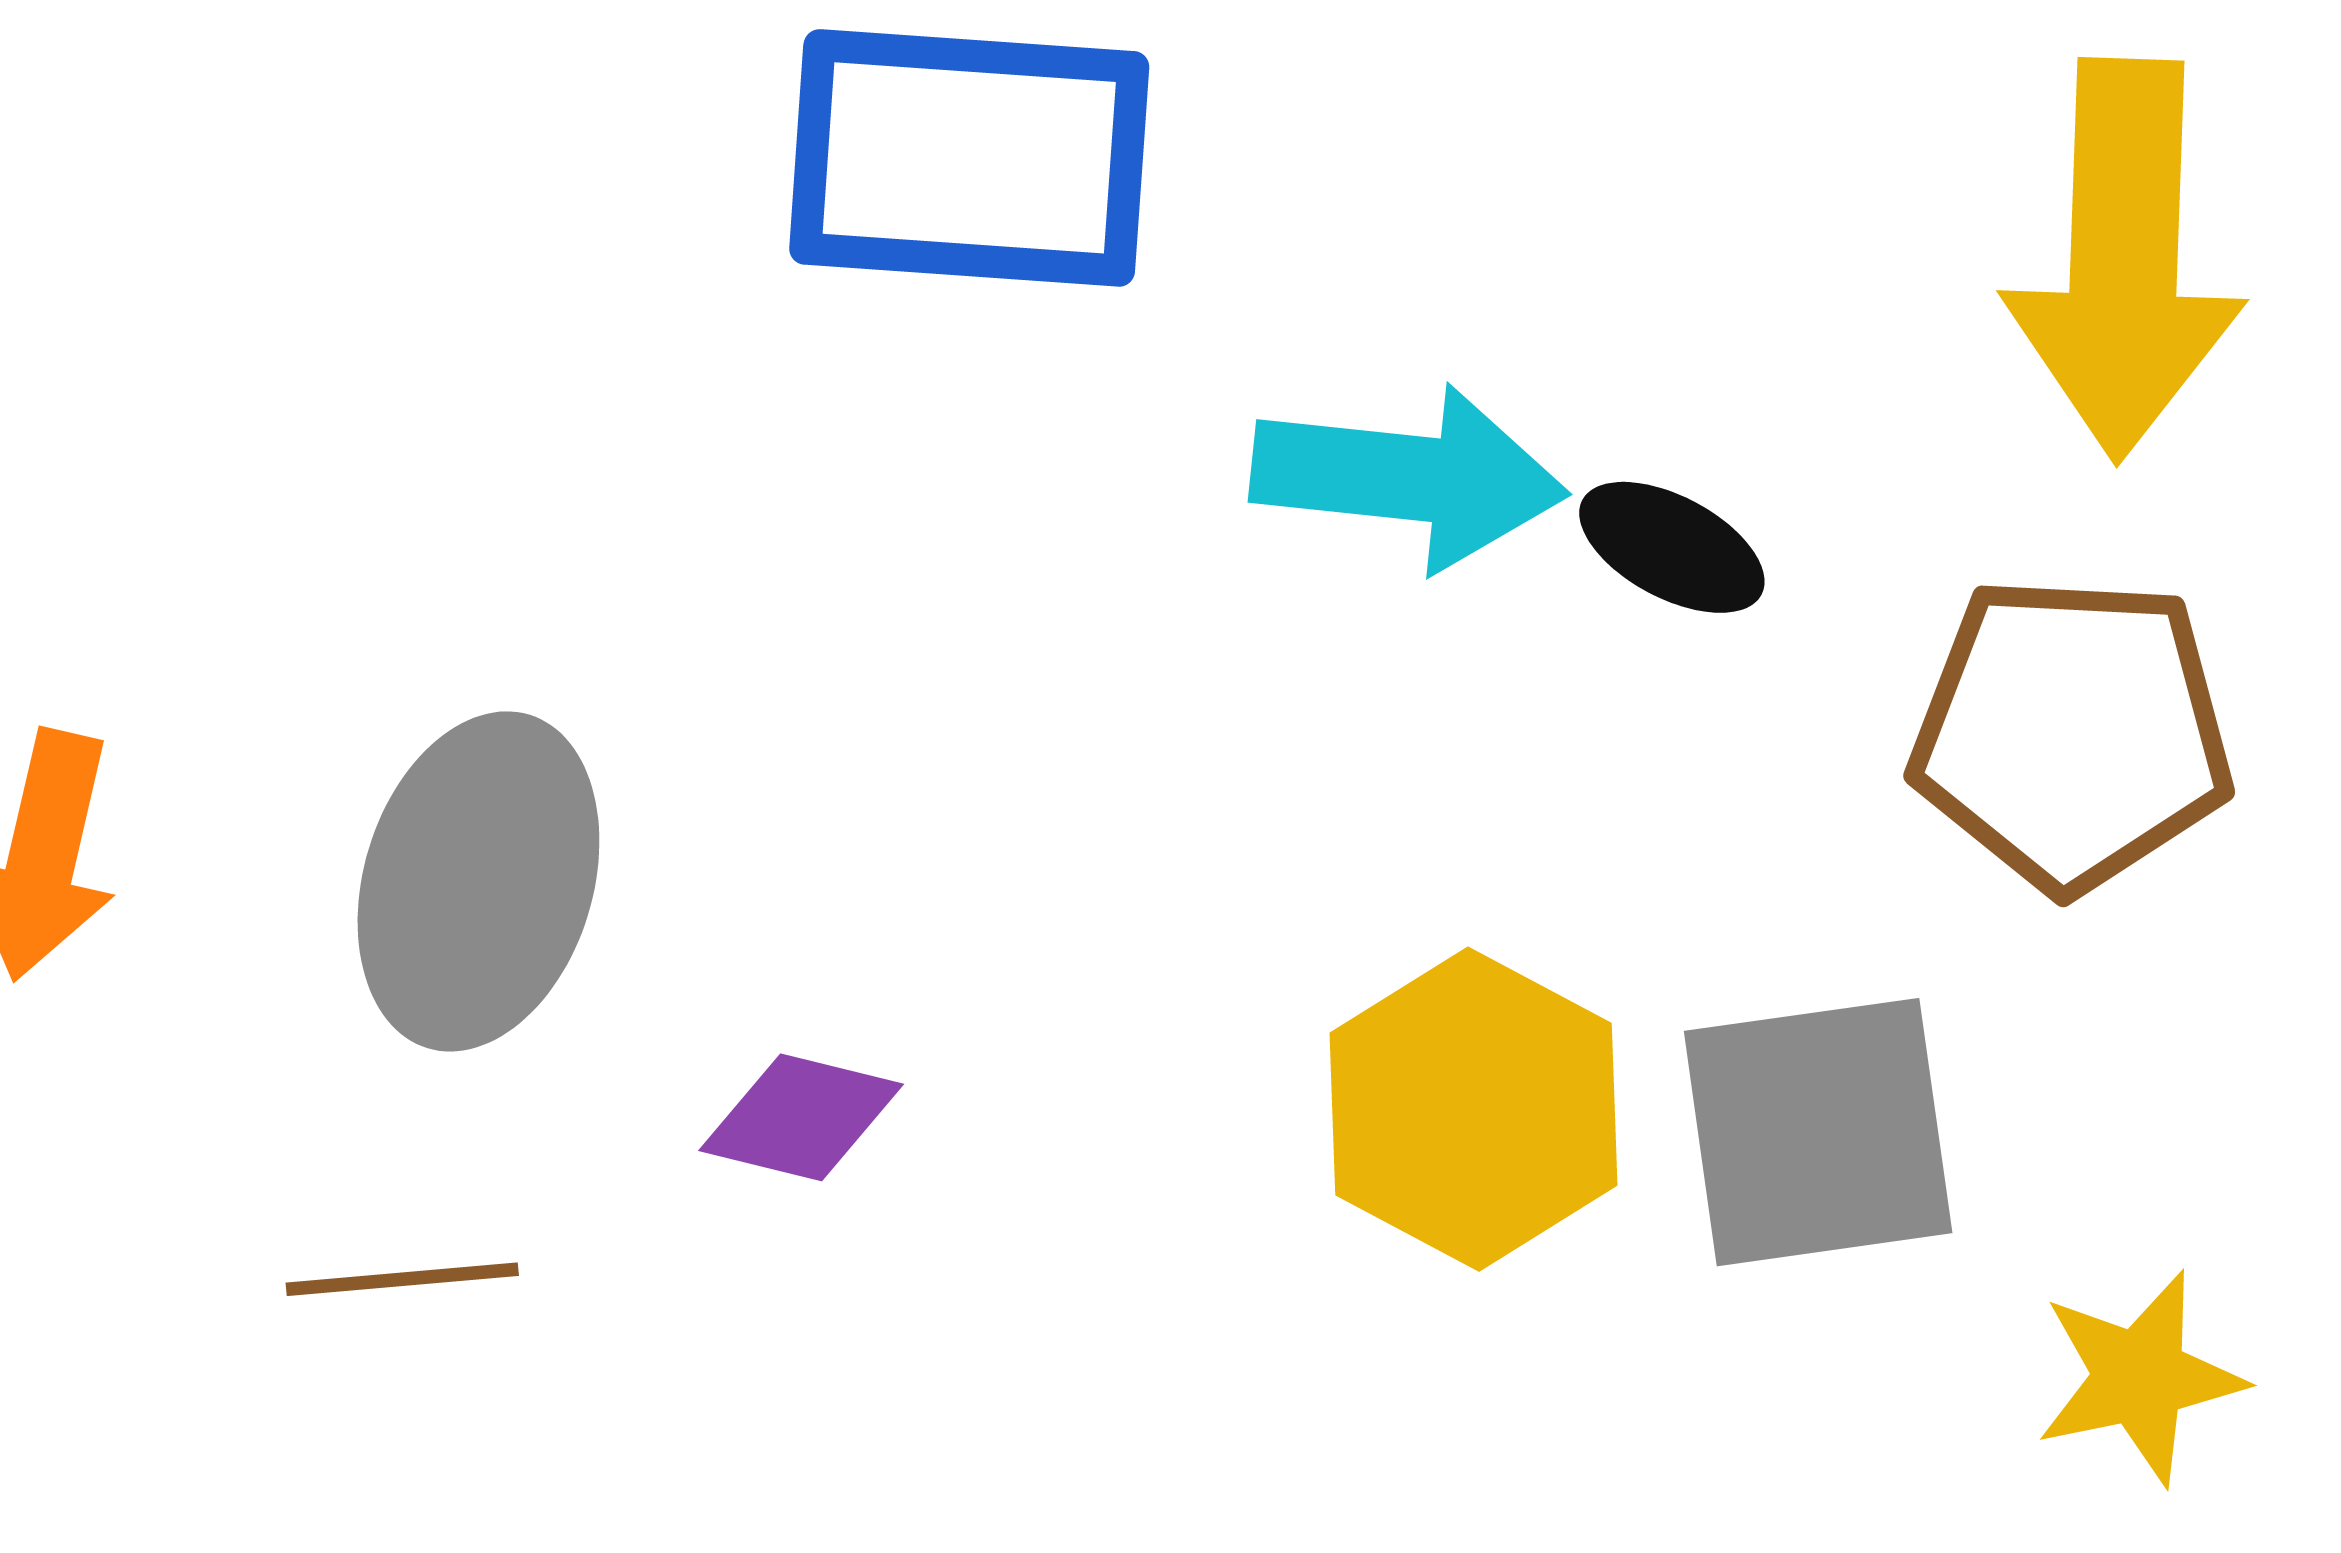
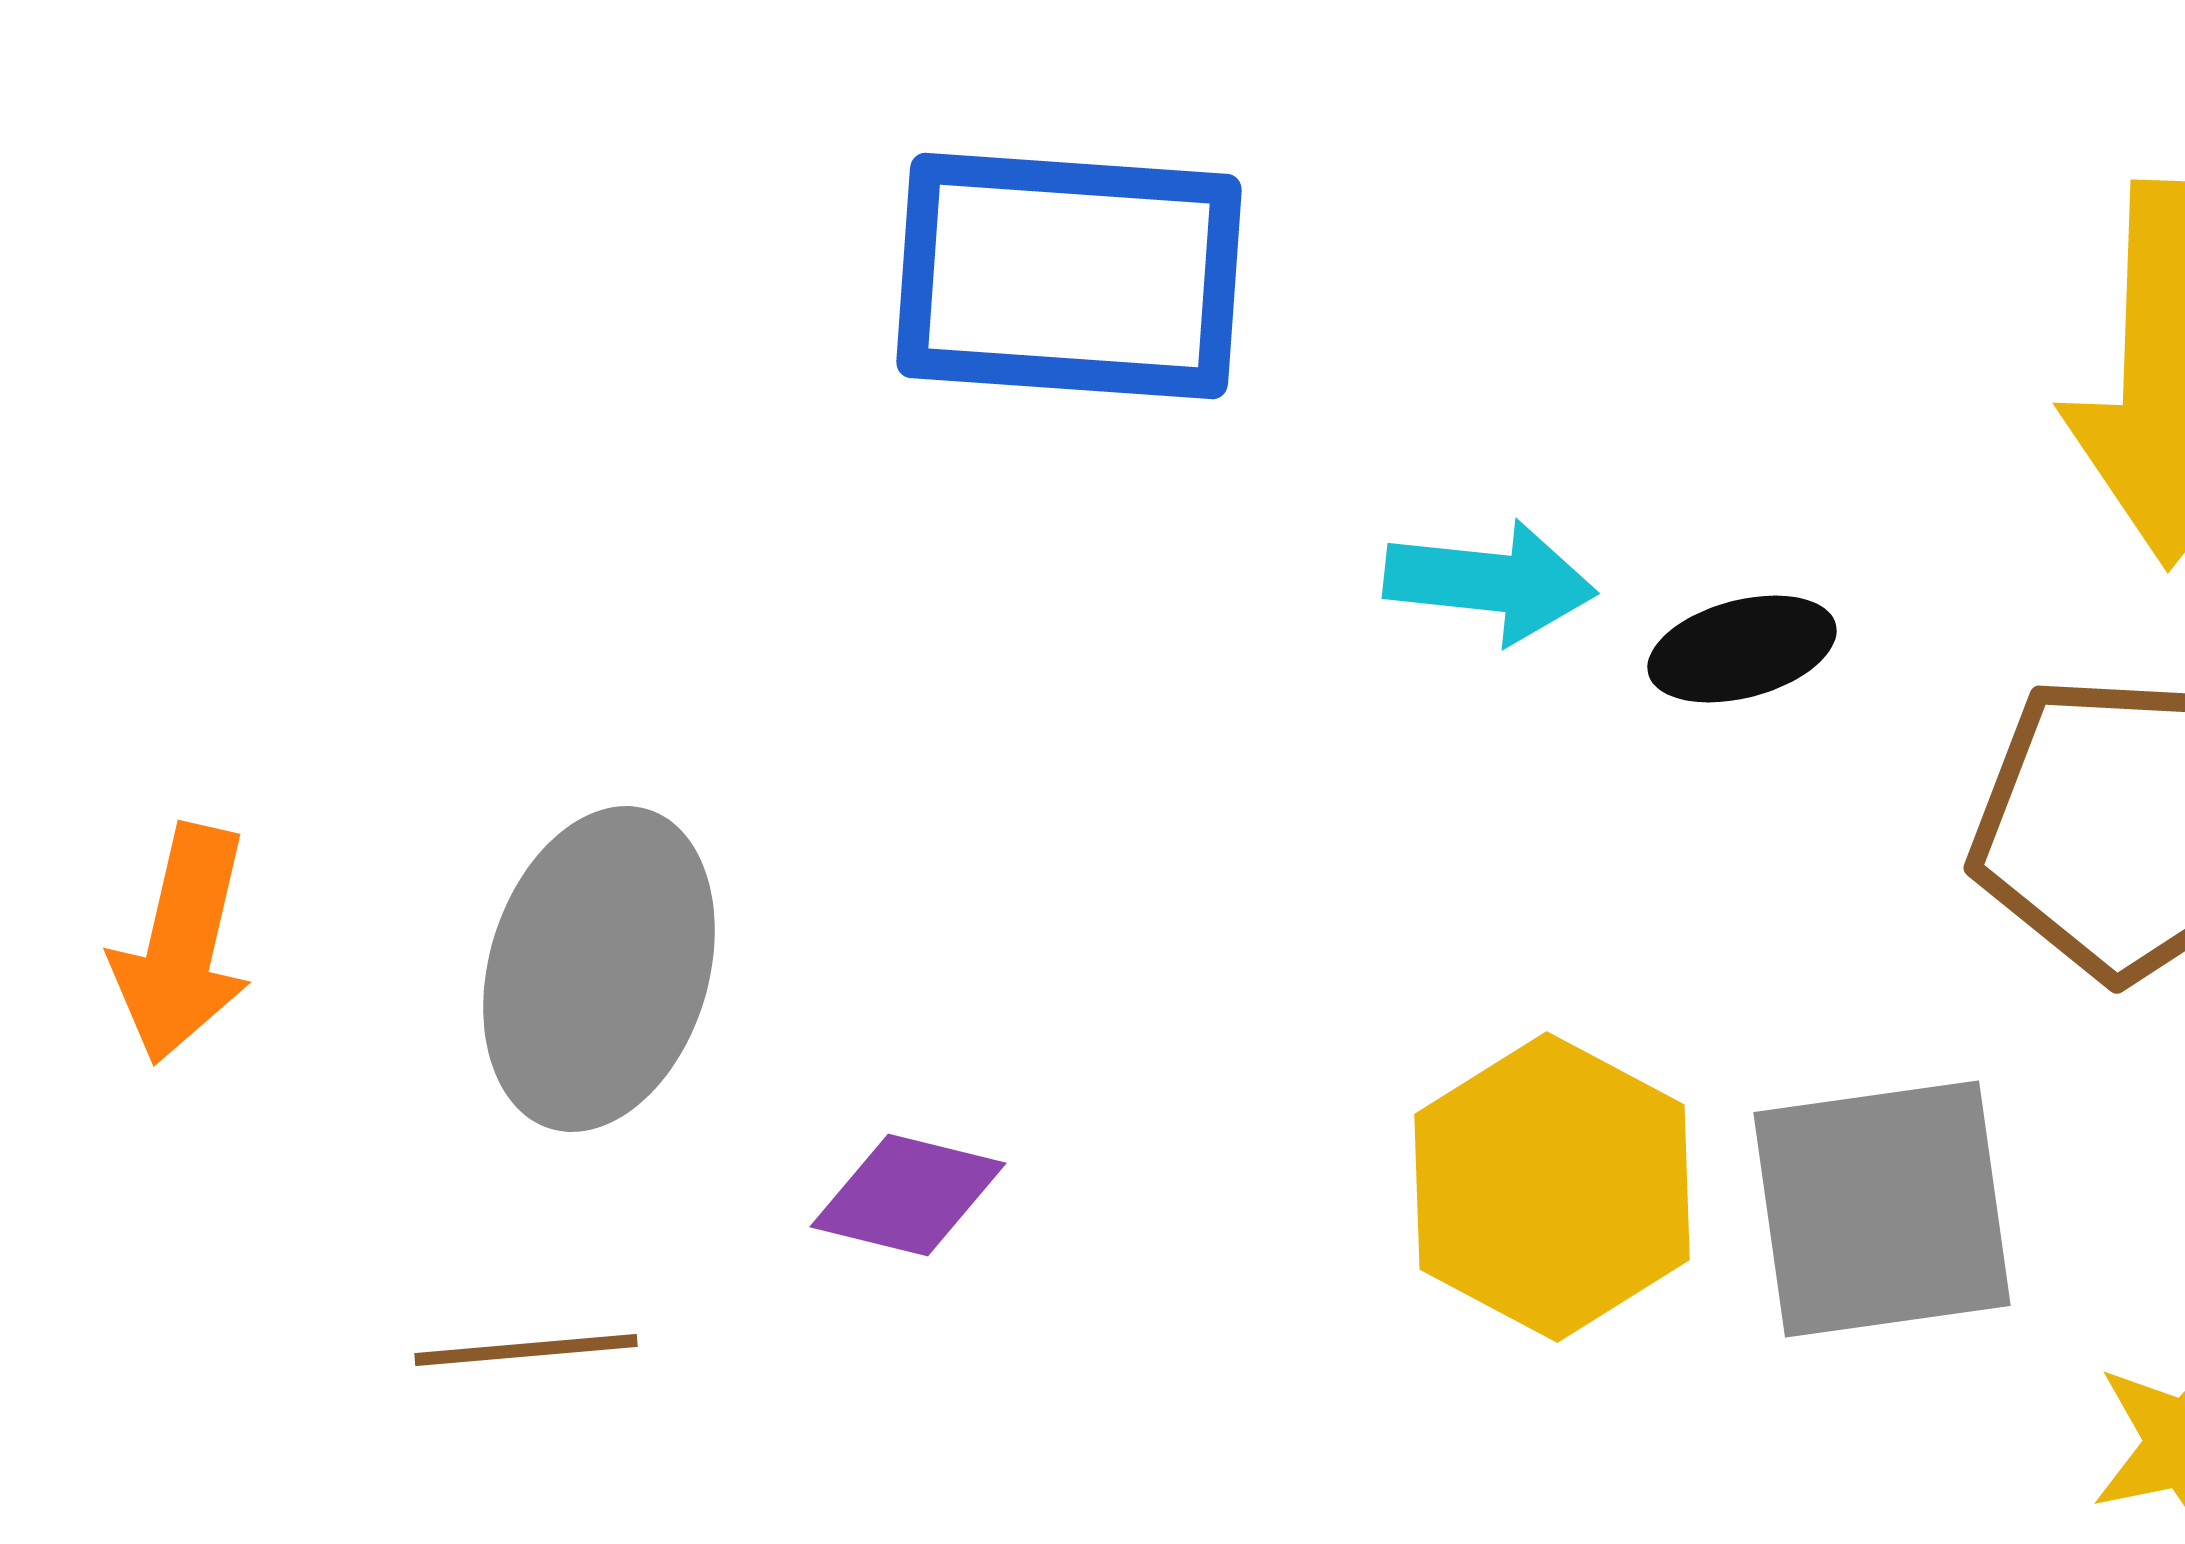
cyan arrow: (1409, 477) -> (1490, 582), size x0.7
black ellipse: (1672, 547) -> (1742, 649), turned -43

